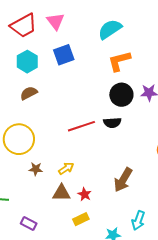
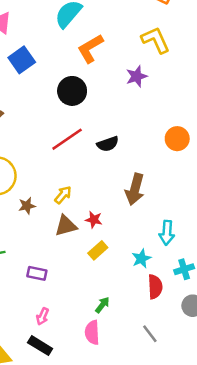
black circle: (121, 95) -> (72, 91), moved
black semicircle: (112, 123) -> (108, 144), moved

